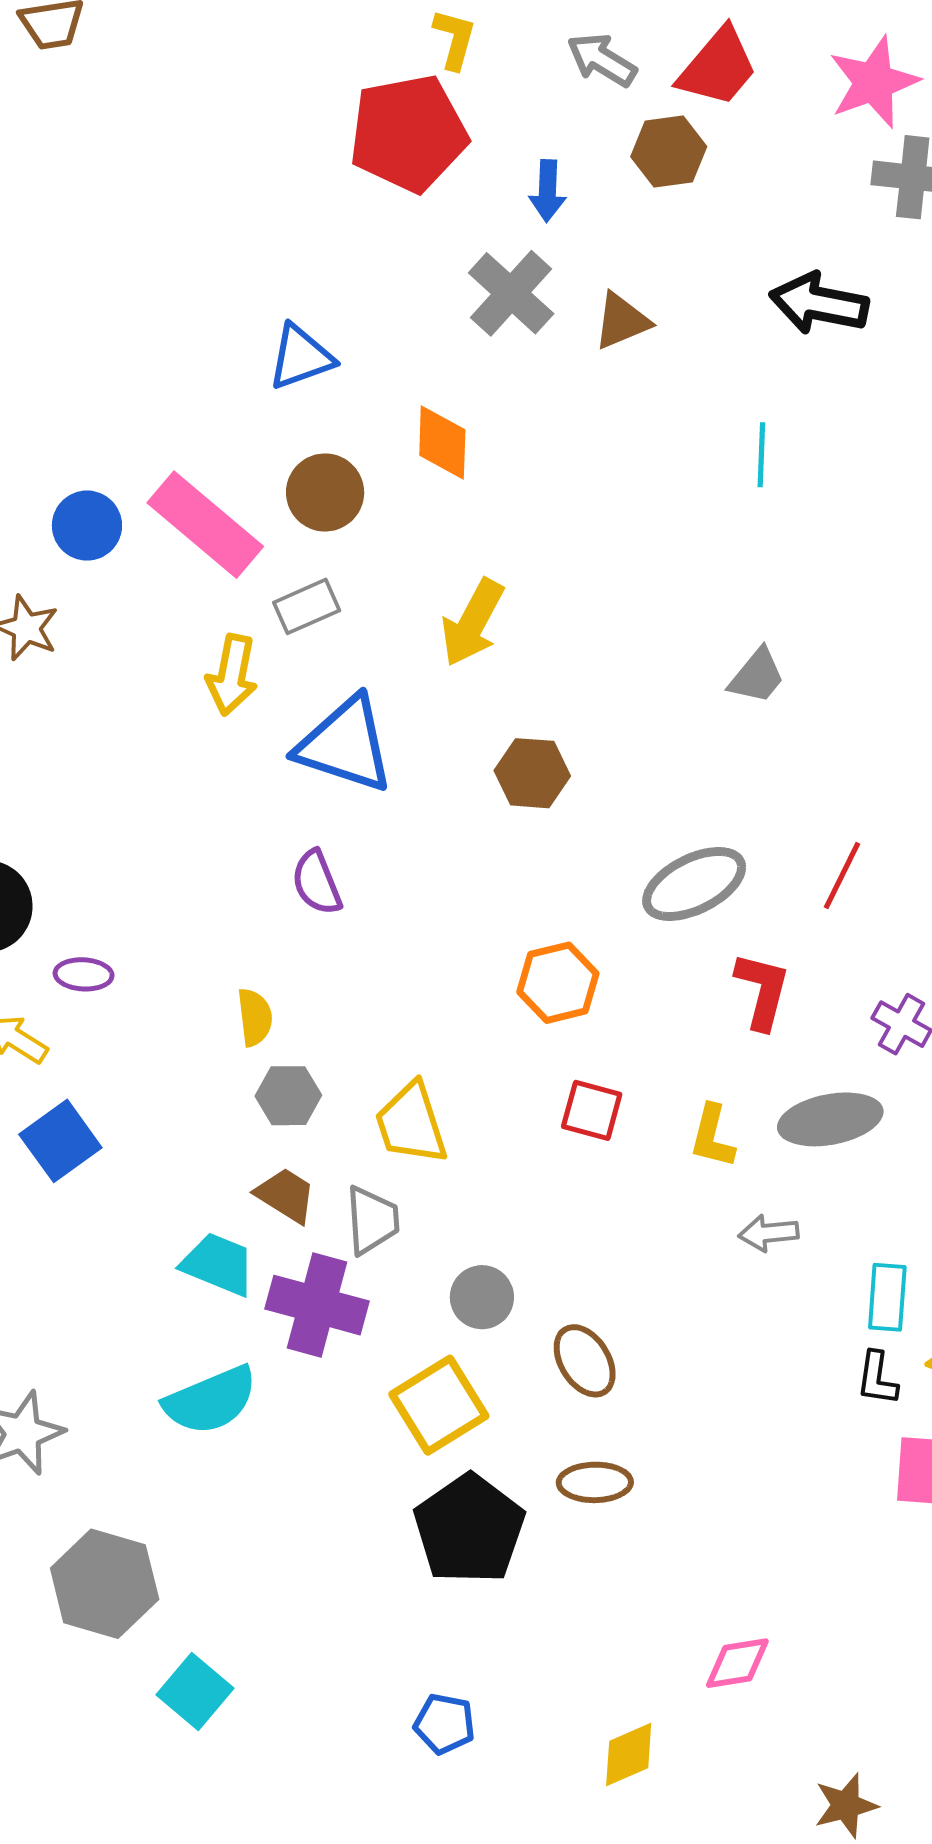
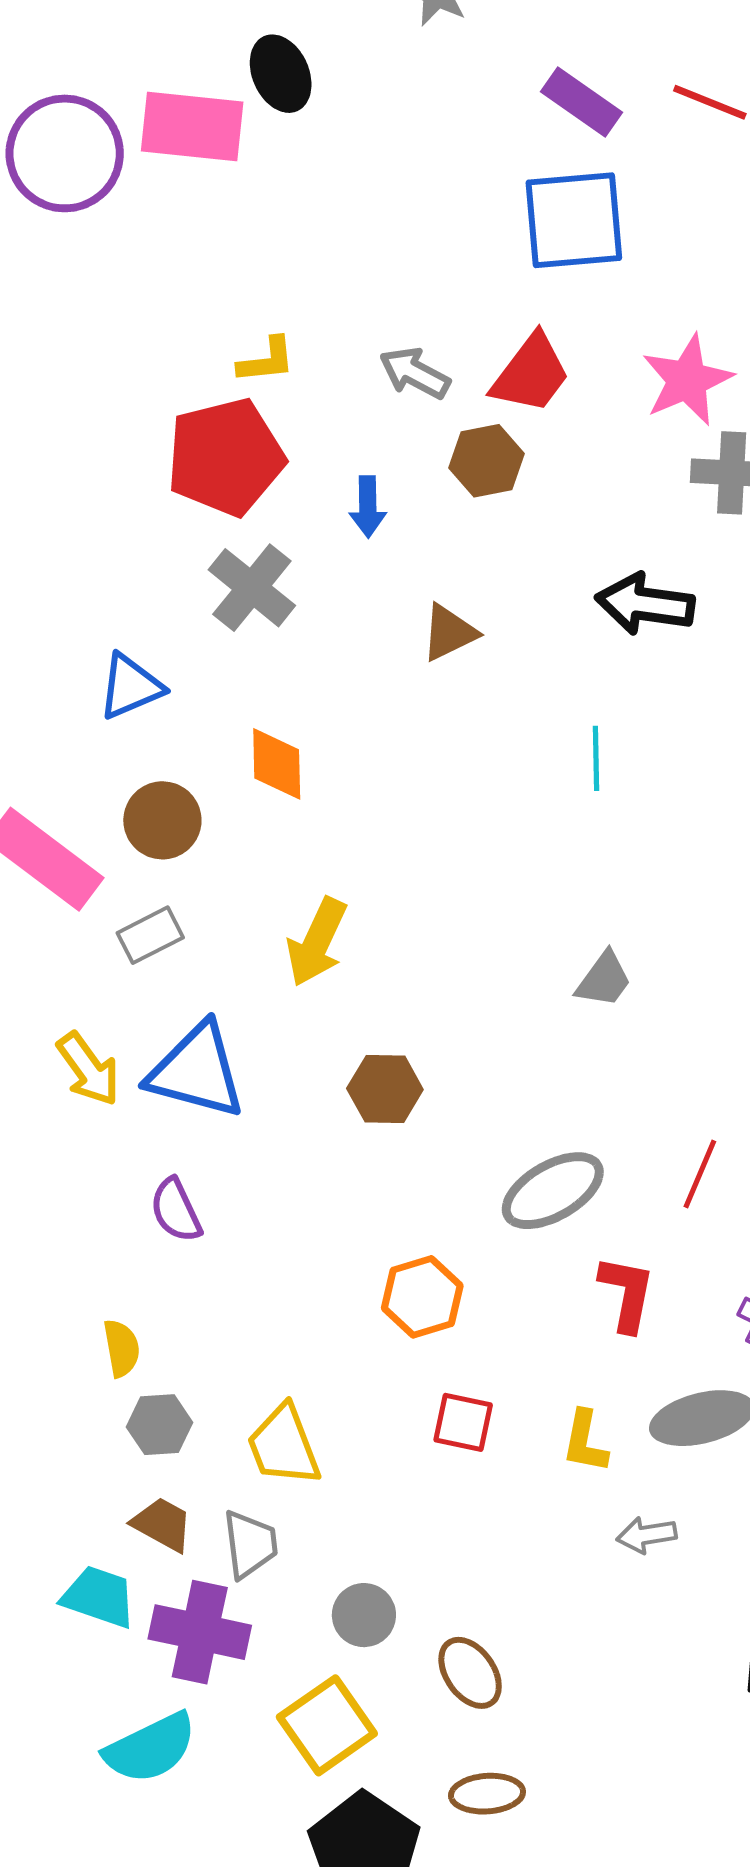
yellow L-shape: (455, 39) -> (266, 360), turned 72
gray cross: (511, 293) -> (252, 588), moved
yellow arrow: (232, 675) -> (88, 1069), moved, turned -44
cyan semicircle: (211, 1400) -> (150, 1748), moved

